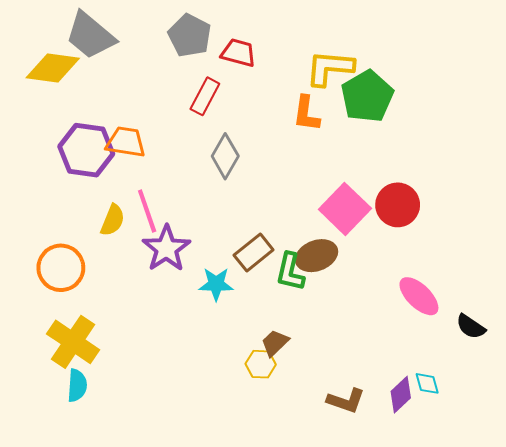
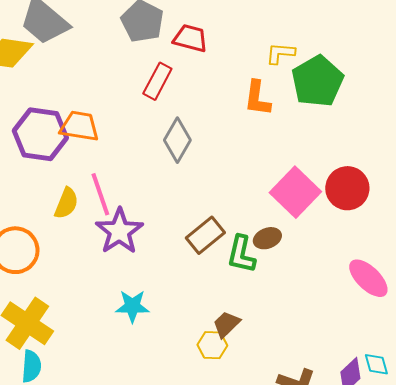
yellow L-shape: (330, 68) -> (280, 53), size x0.6
brown ellipse: (316, 256) -> (267, 238), size x0.7
cyan star: (216, 284) -> (132, 306), moved

